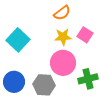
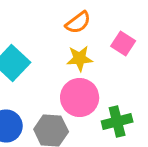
pink square: (85, 35) -> (123, 44), moved

